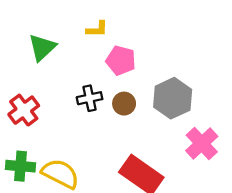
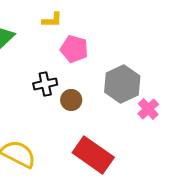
brown circle: (124, 104) -> (71, 100), moved
pink cross: (202, 143) -> (148, 109), moved, size x0.7

